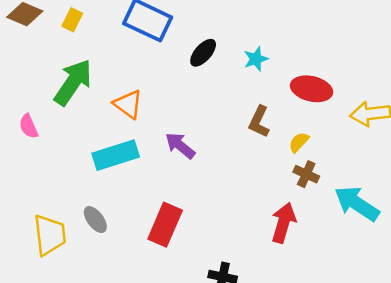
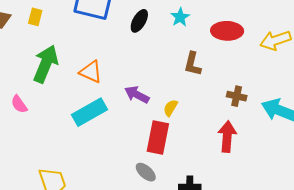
yellow semicircle: (299, 142) -> (171, 108), moved
gray ellipse: (95, 220) -> (146, 172), moved
red rectangle: (165, 225) -> (158, 138), moved

